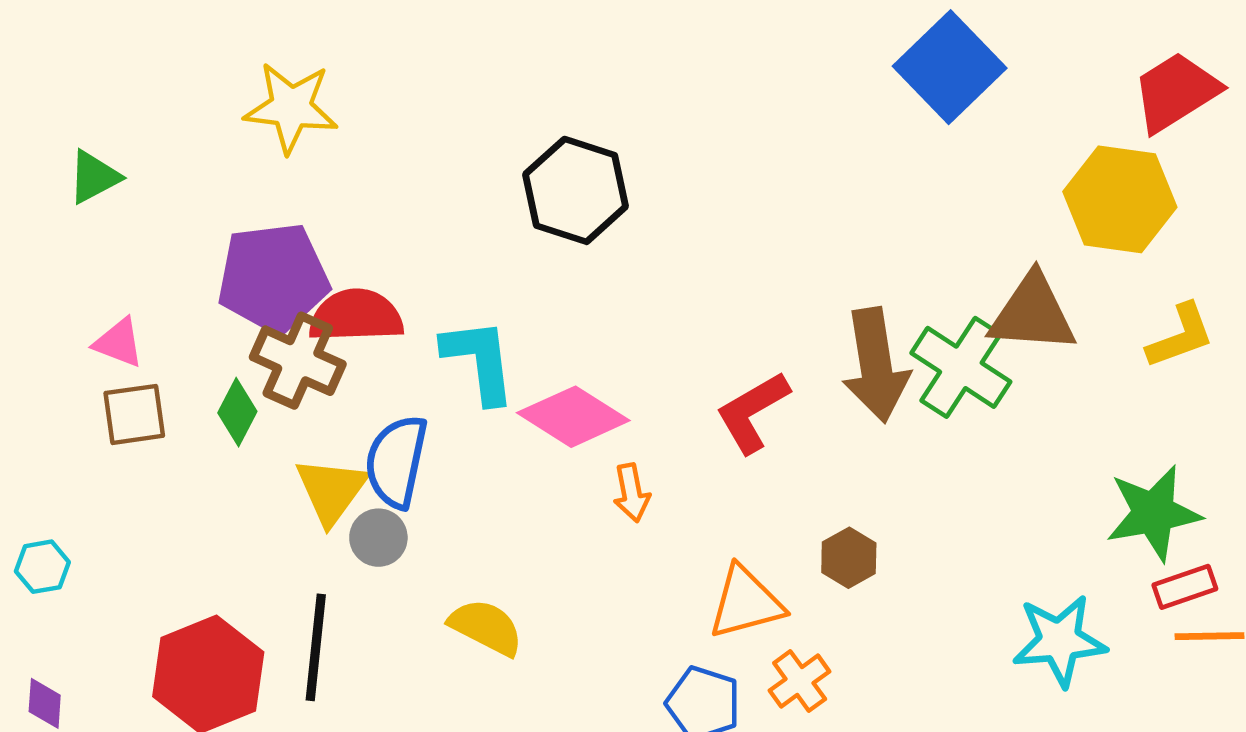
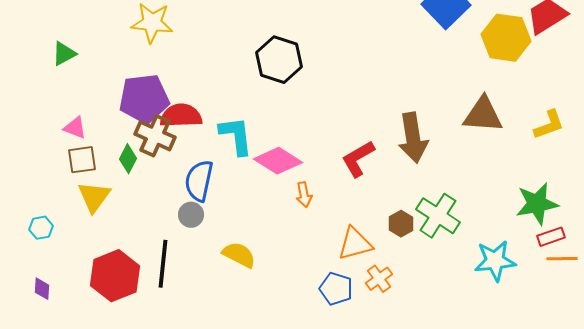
yellow hexagon: (1120, 199) -> (506, 38), moved
green cross: (961, 367) -> (438, 216), moved
yellow triangle: (331, 491) -> (94, 197), moved

